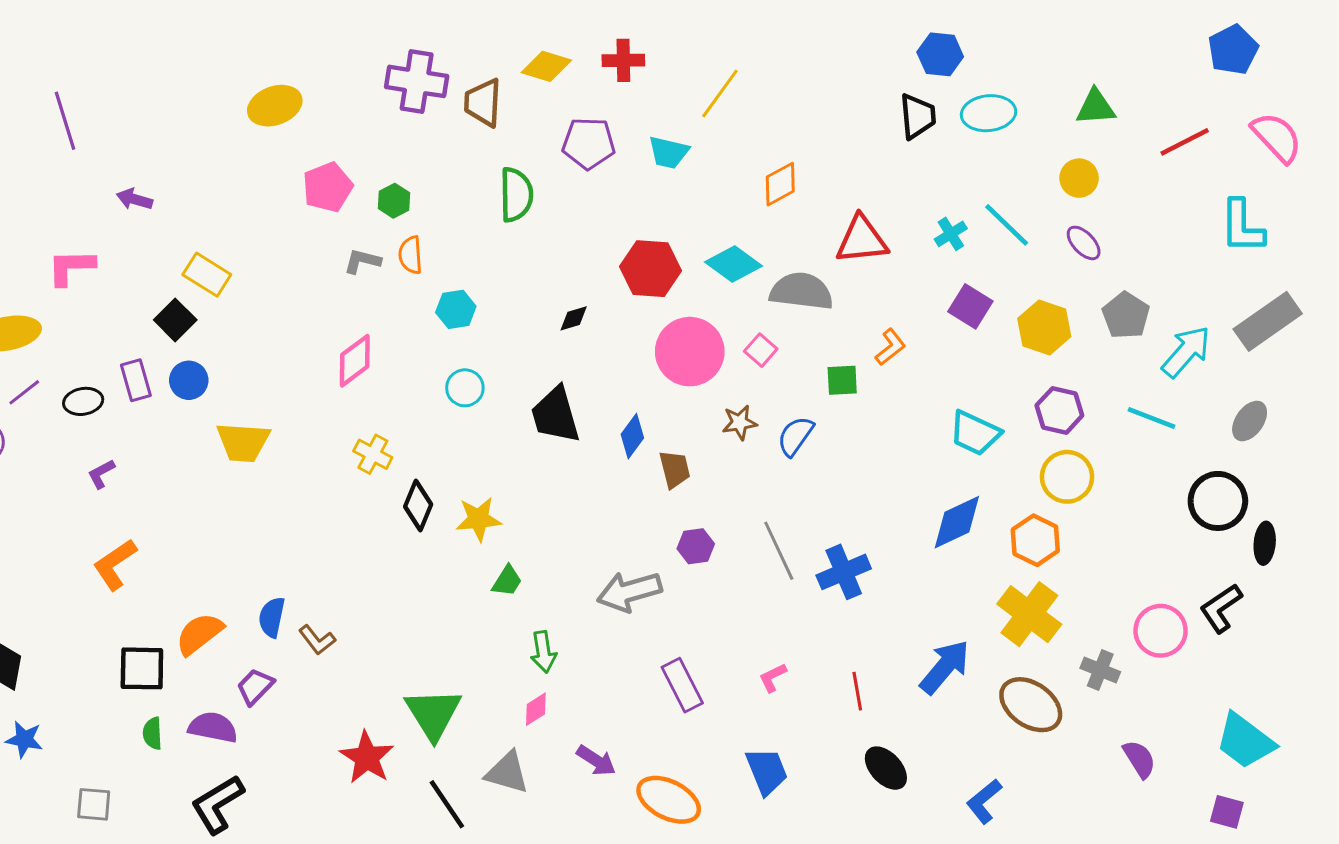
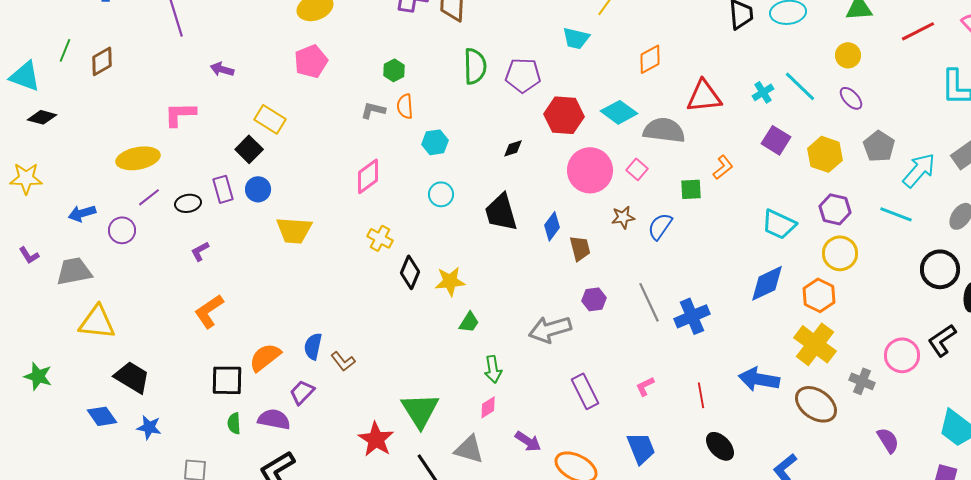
purple pentagon: (589, 143) -> (523, 75), moved
pink pentagon: (328, 187) -> (311, 61), moved
blue arrow: (945, 667) -> (759, 379), turned -120

